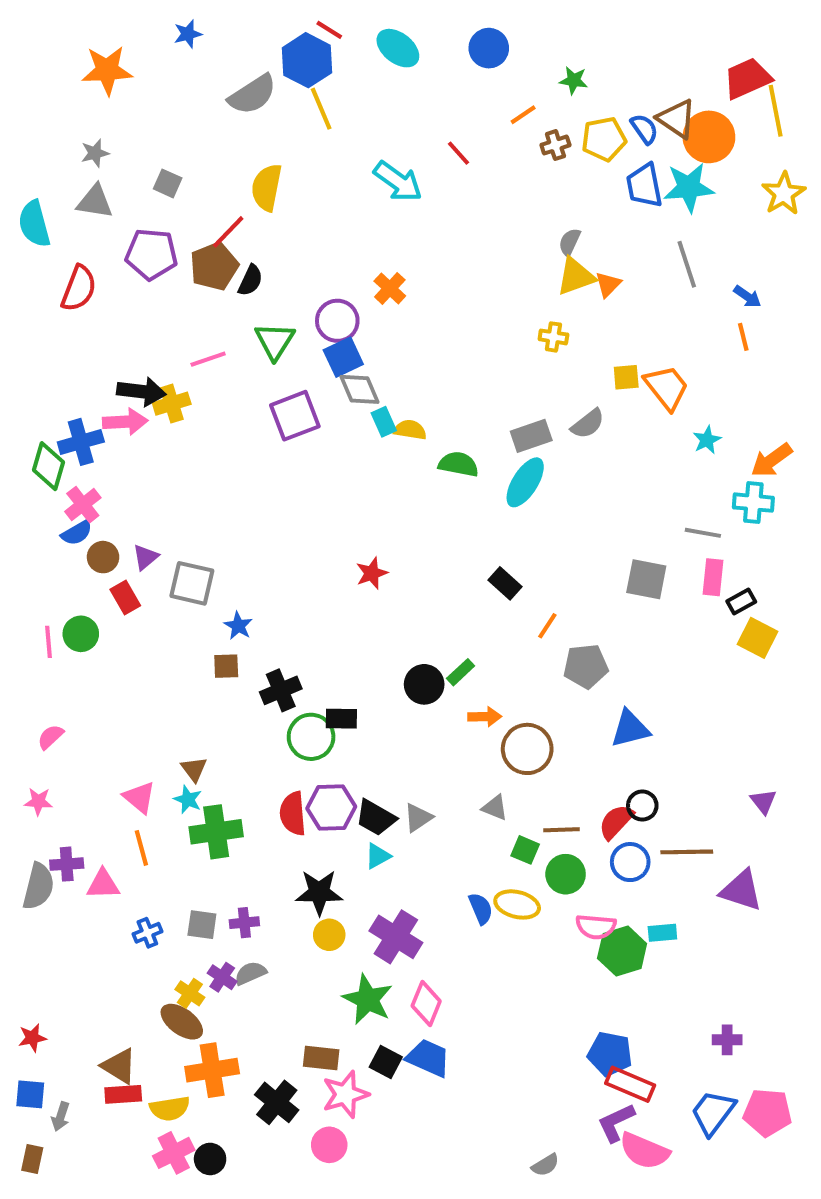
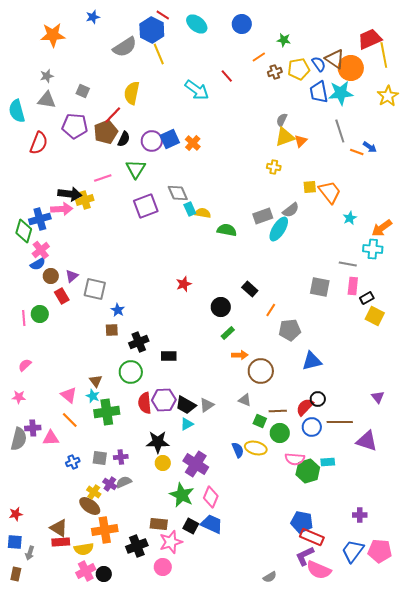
purple circle: (337, 321) -> (152, 141), moved
orange line: (743, 337) -> (357, 152), moved, turned -56
blue square: (343, 357) -> (170, 139), moved
cyan ellipse: (525, 482) -> (279, 229), moved
black circle: (424, 684) -> (221, 307), moved
green circle: (311, 737) -> (131, 372), moved
orange line: (141, 848) -> (70, 420), turned -30
black cross: (277, 1102) -> (137, 546), turned 30

